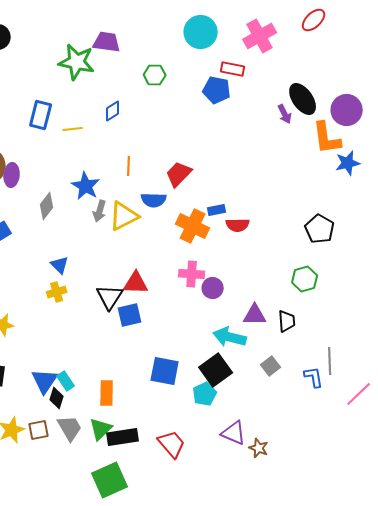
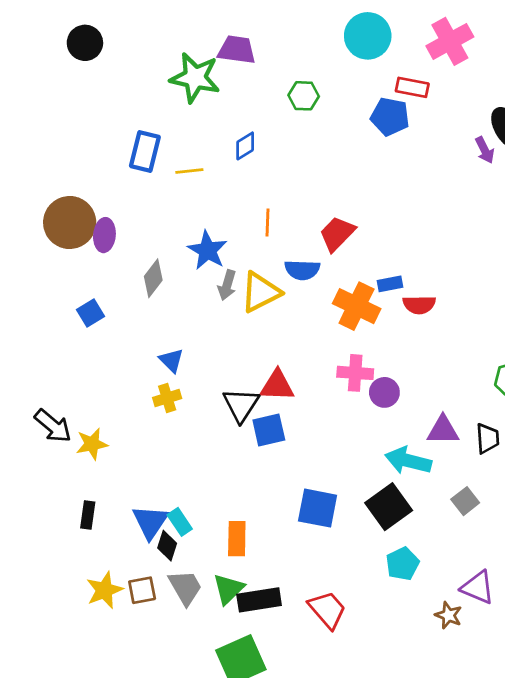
cyan pentagon: (205, 394) -> (403, 564), moved
purple triangle: (234, 433) -> (478, 587), moved

